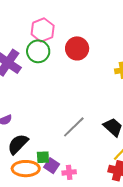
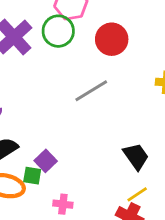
gray line: (74, 127) -> (91, 91), moved
purple square: (52, 166) -> (46, 161), moved

